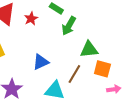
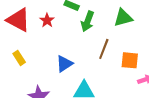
green triangle: (89, 49) -> (123, 18), moved
brown line: (74, 74) -> (104, 49), moved

